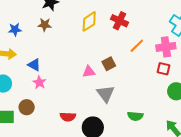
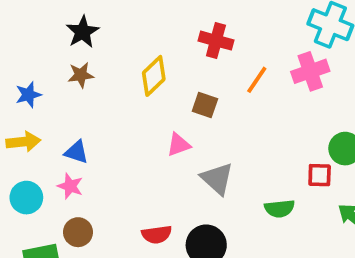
yellow diamond: (89, 21) -> (154, 76), moved
brown square: (109, 64) -> (205, 105), moved, turned -32
red square: (164, 69) -> (320, 175), moved
pink star: (39, 82) -> (70, 186), moved

